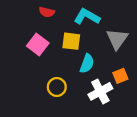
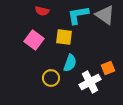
cyan L-shape: (87, 17) -> (78, 15), turned -40
gray triangle: (117, 39) -> (105, 15), moved, turned -30
cyan semicircle: (87, 64) -> (70, 63), moved

